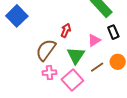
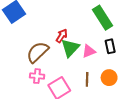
green triangle: (76, 55) -> (70, 48), moved
brown line: (97, 67) -> (87, 79), turned -64

